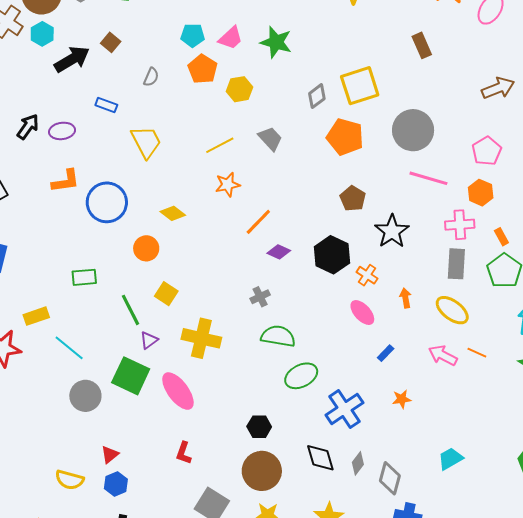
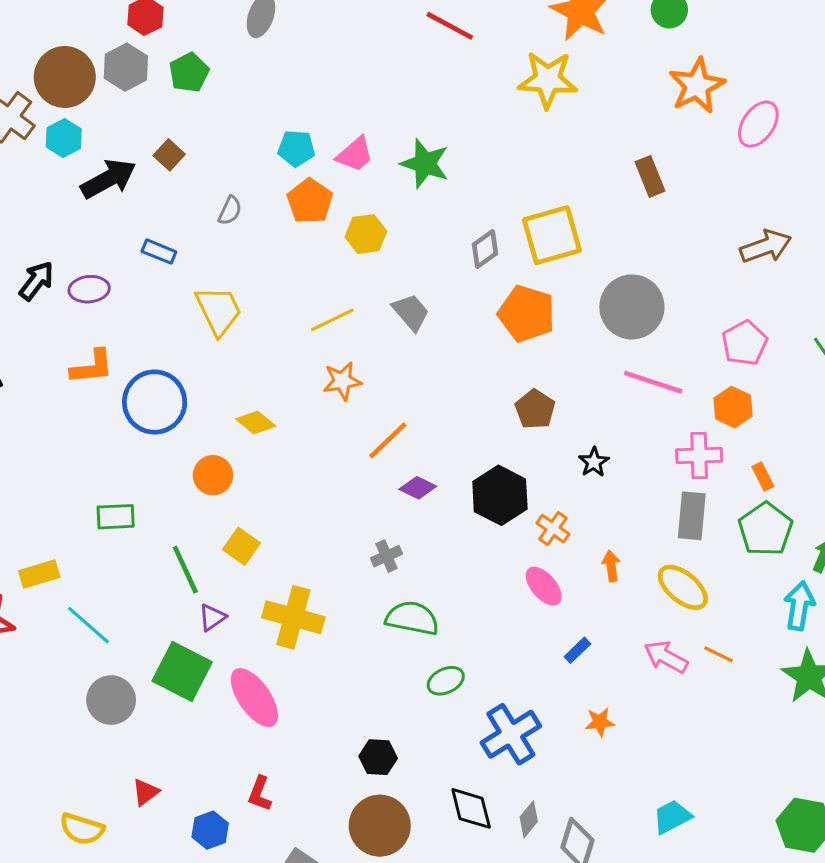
black star: (392, 231) -> (594, 462), size x0.6
green ellipse: (301, 376) -> (446, 681), size x0.7
blue hexagon: (116, 484) -> (210, 830), moved

